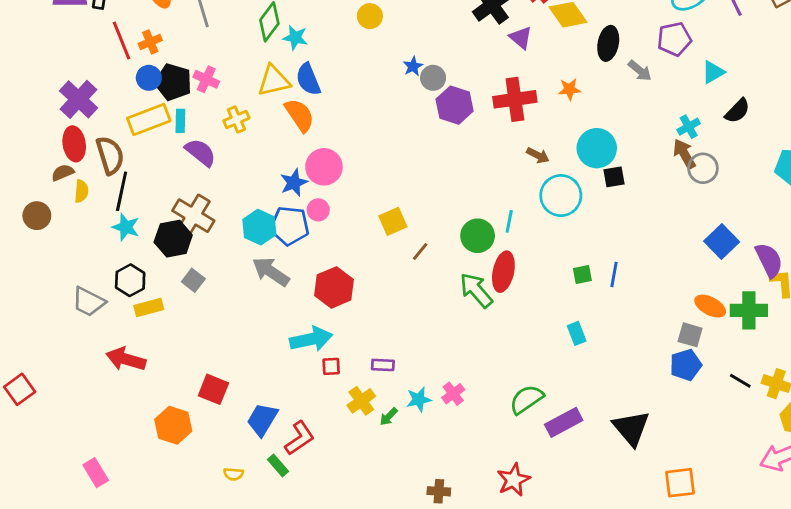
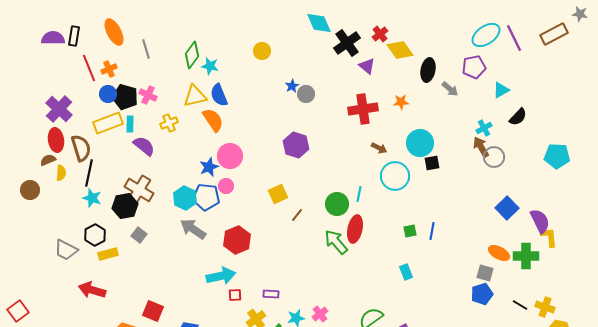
purple hexagon: (455, 105) -> (296, 145), moved

